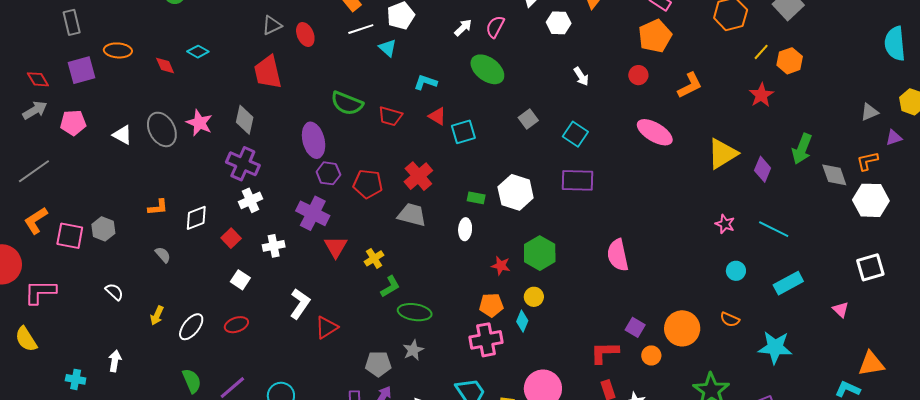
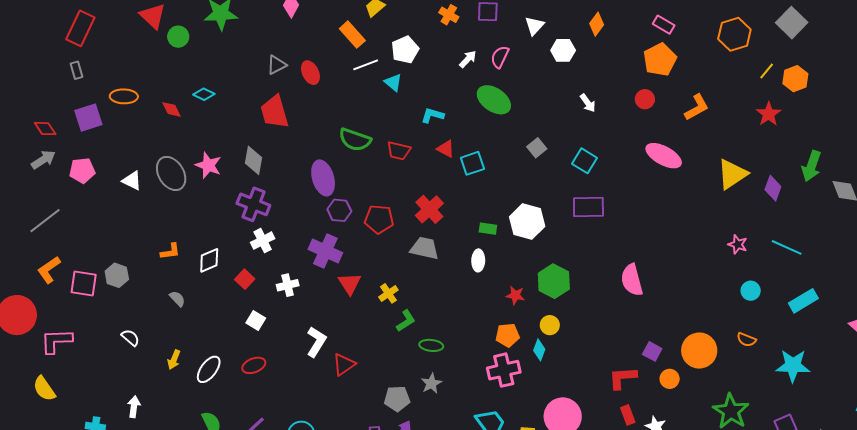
gray rectangle: (72, 22) -> (76, 70), size x0.7
green ellipse: (415, 312) -> (431, 345), size x0.7

